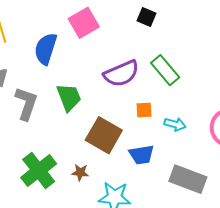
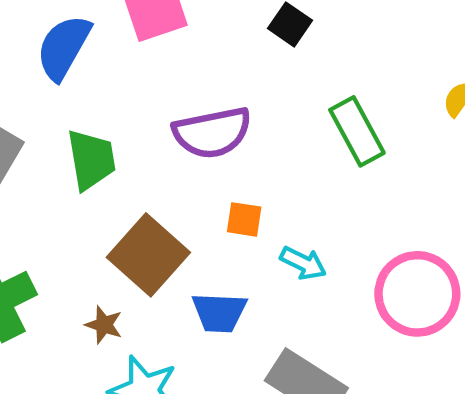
green rectangle: (165, 70) -> (357, 131), moved
brown star: (80, 172) -> (104, 325), moved

